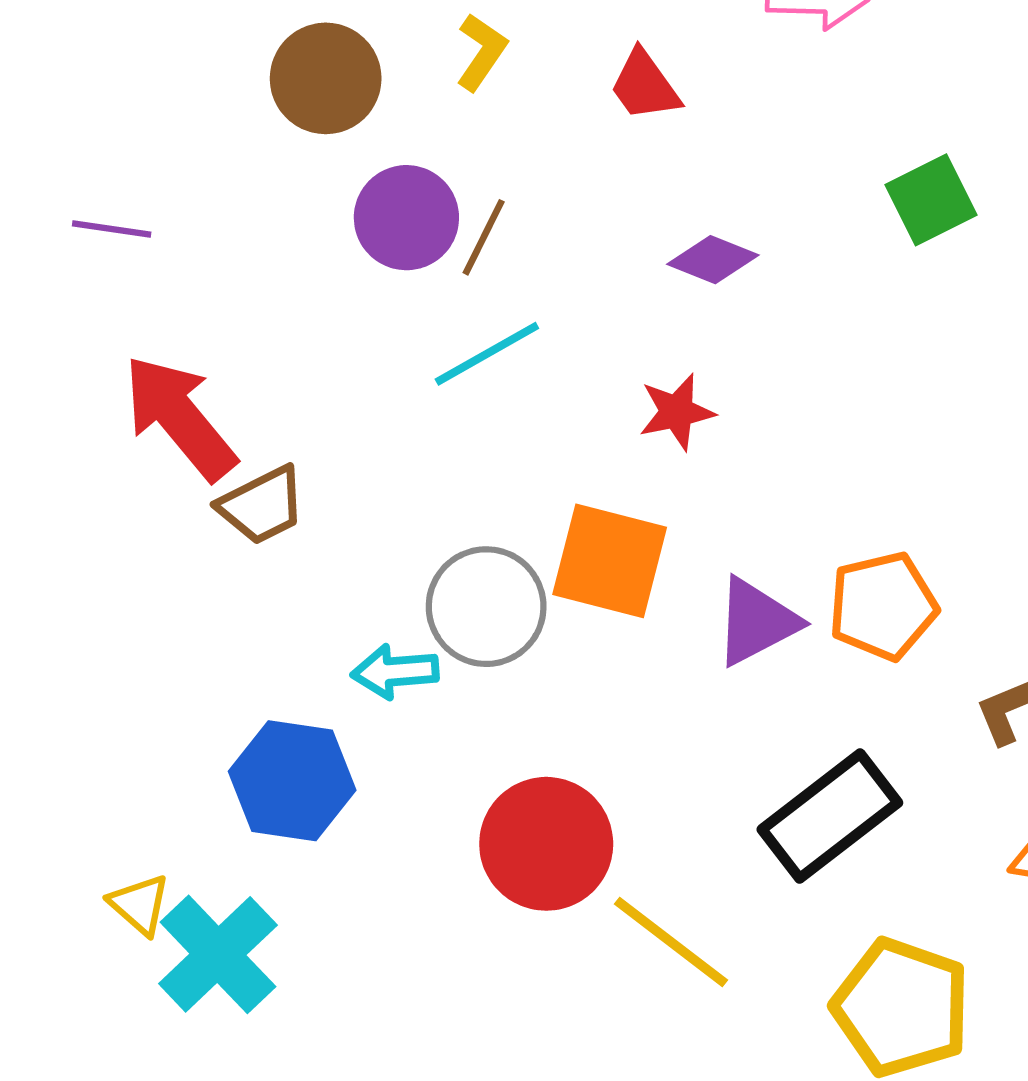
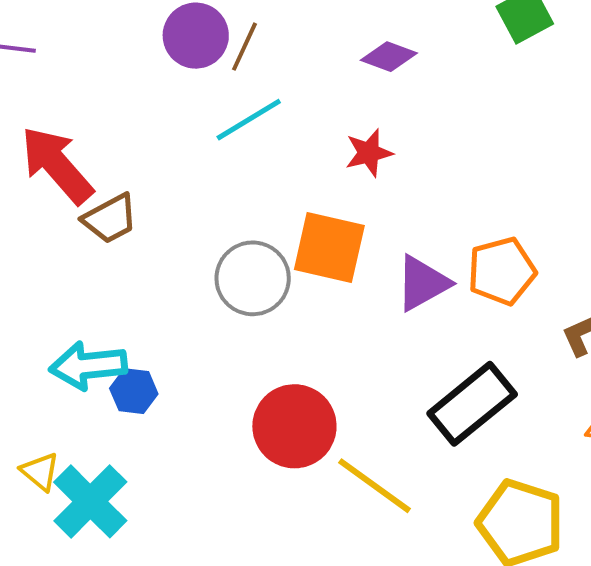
cyan arrow: (395, 672) -> (88, 366), moved, size x1.4
blue hexagon: (292, 781) -> (134, 391), size x0.6

